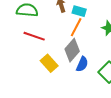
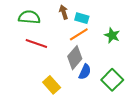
orange line: (76, 27) -> (79, 34), turned 30
yellow rectangle: (49, 63) -> (52, 85), moved

